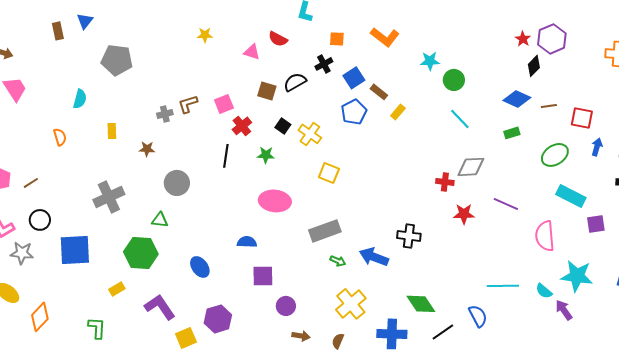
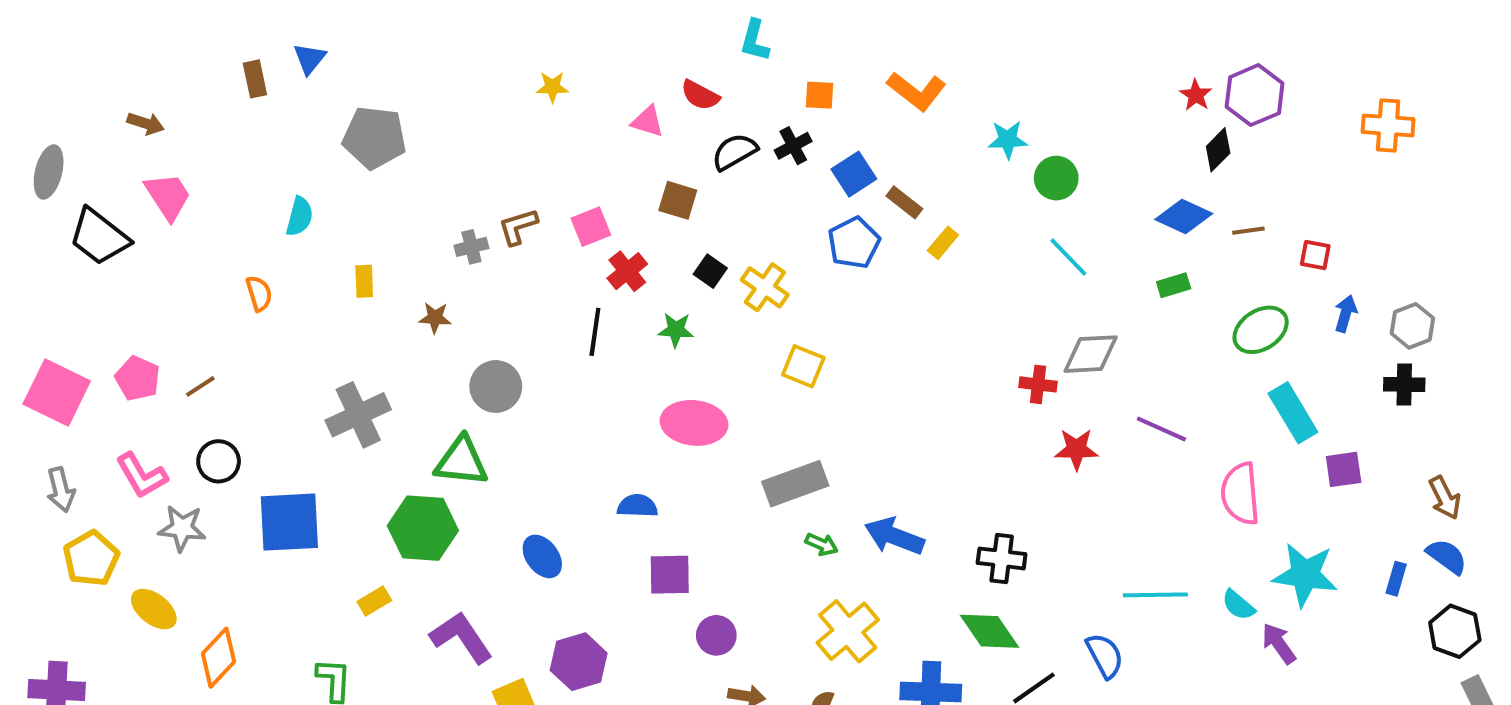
black semicircle: (295, 82) -> (734, 152), moved
red square: (582, 118) -> (1315, 255), size x0.7
cyan rectangle: (571, 196) -> (1293, 413), turned 32
green triangle: (160, 220) -> (461, 461), size x1.6
black cross: (409, 236) -> (1002, 558), moved

